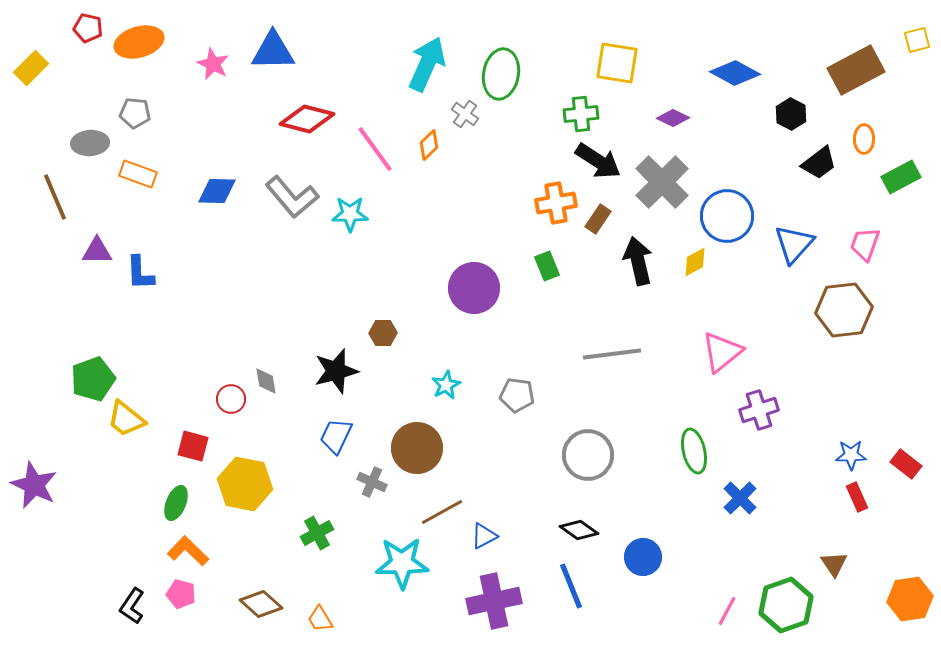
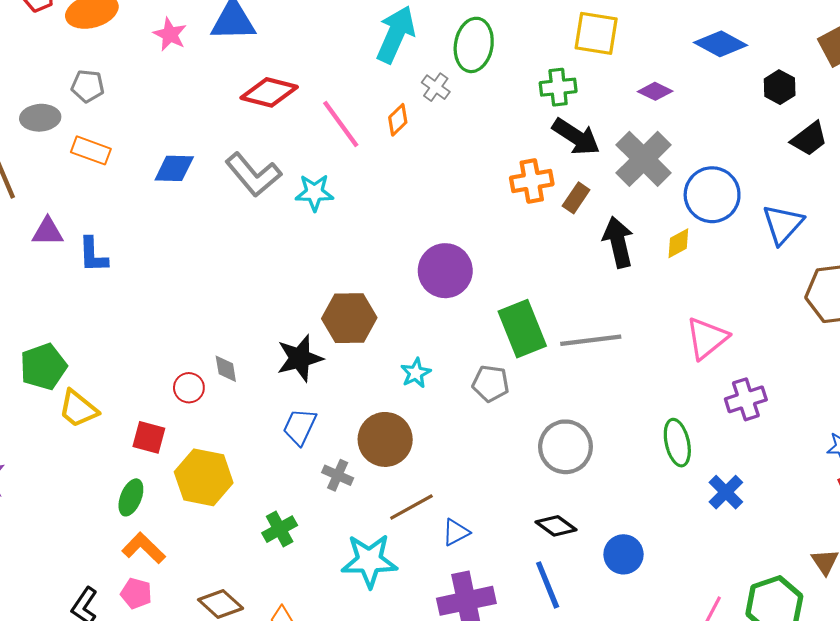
green rectangle: (547, 266) -> (522, 329), moved, size x1.8
brown hexagon: (383, 333) -> (349, 318), size x1.8

